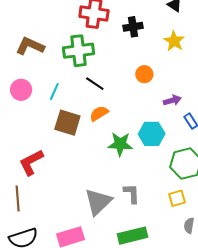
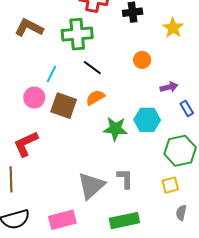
pink circle: (21, 90) -> (34, 98), moved

